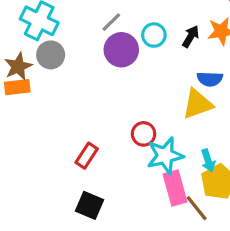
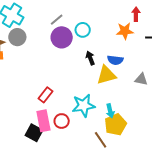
black arrow: (191, 37) -> (90, 58), moved, turned -56
red circle: (144, 134) -> (62, 121), moved
red rectangle: (87, 156) -> (46, 95), moved
pink rectangle: (175, 188) -> (43, 121), moved

